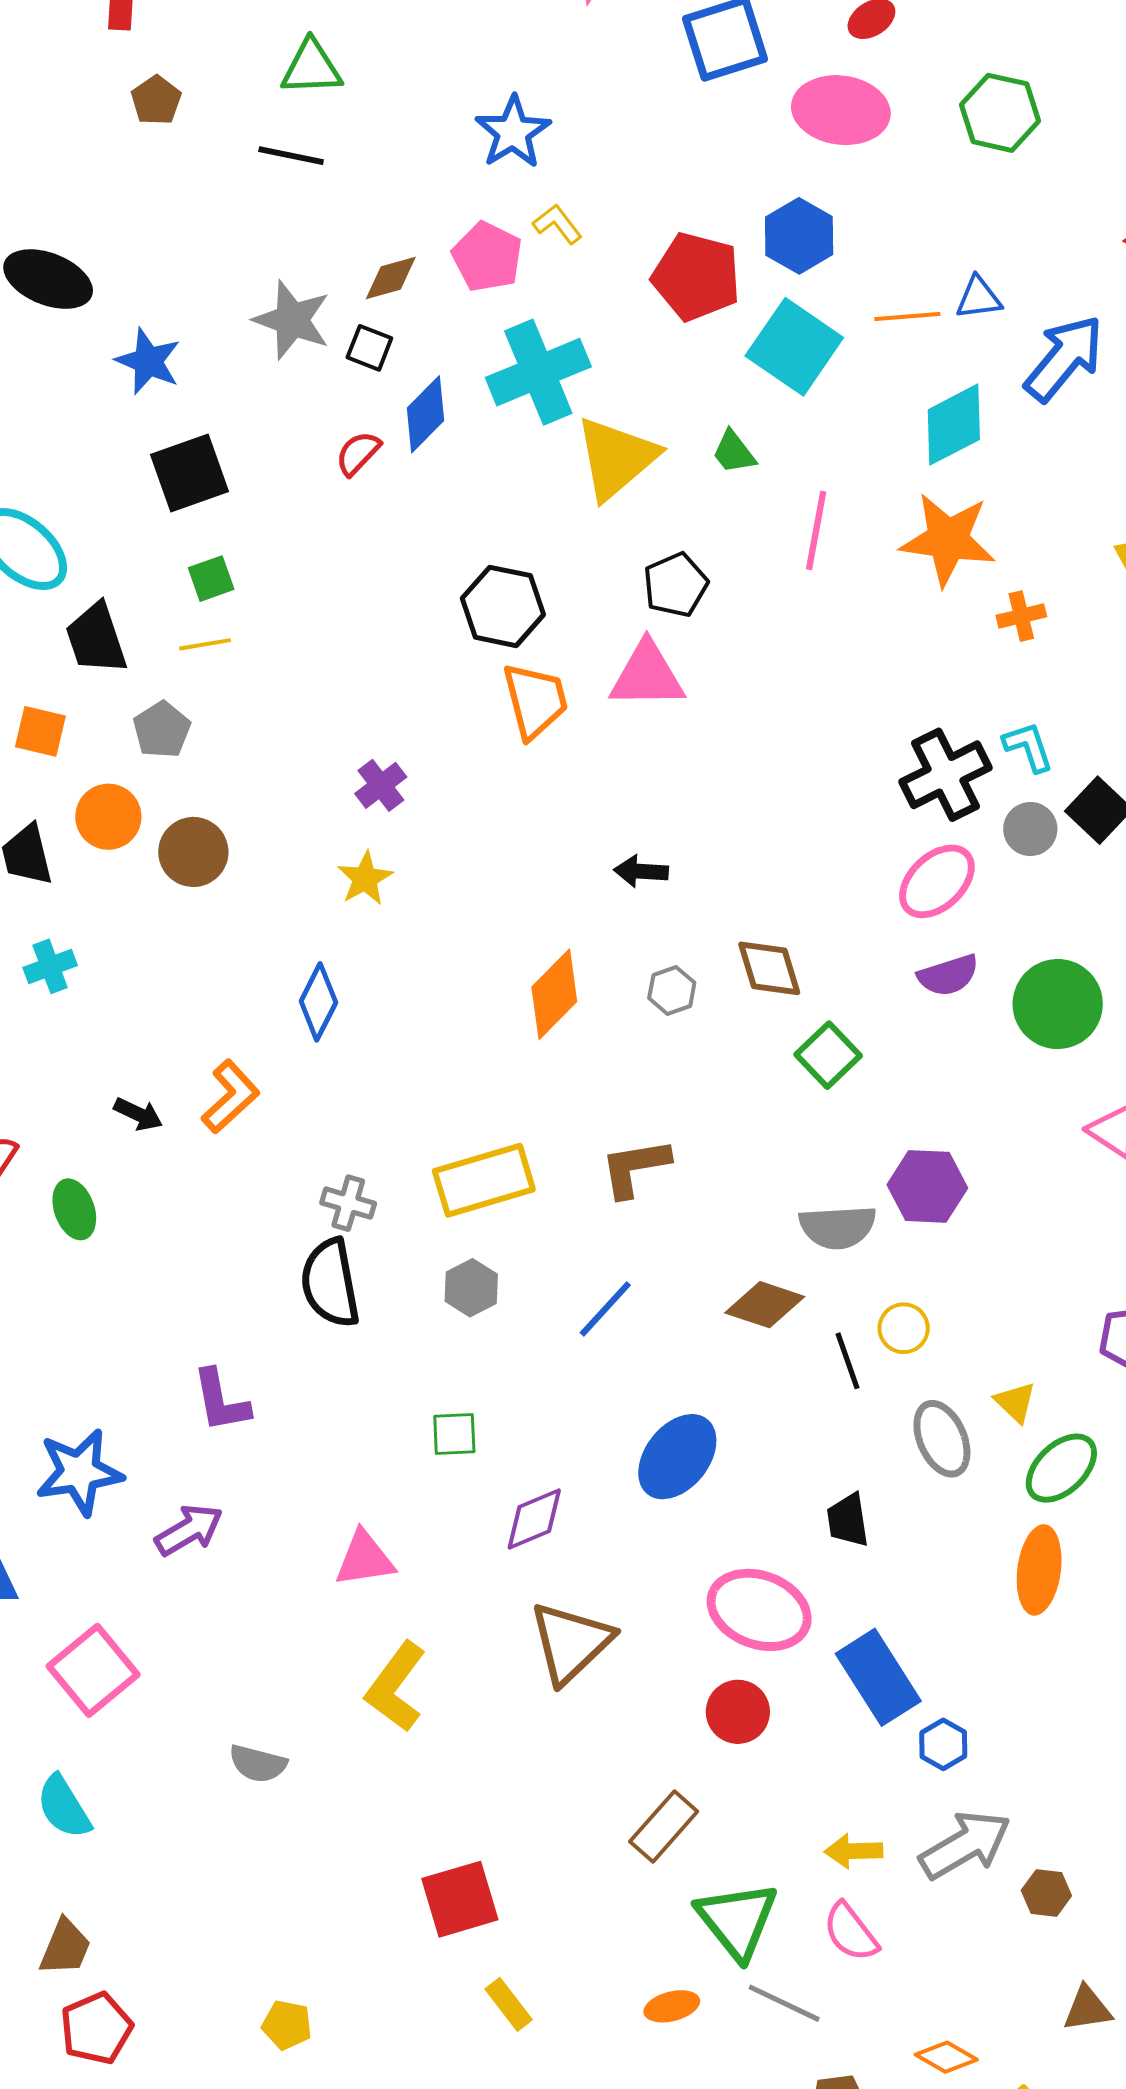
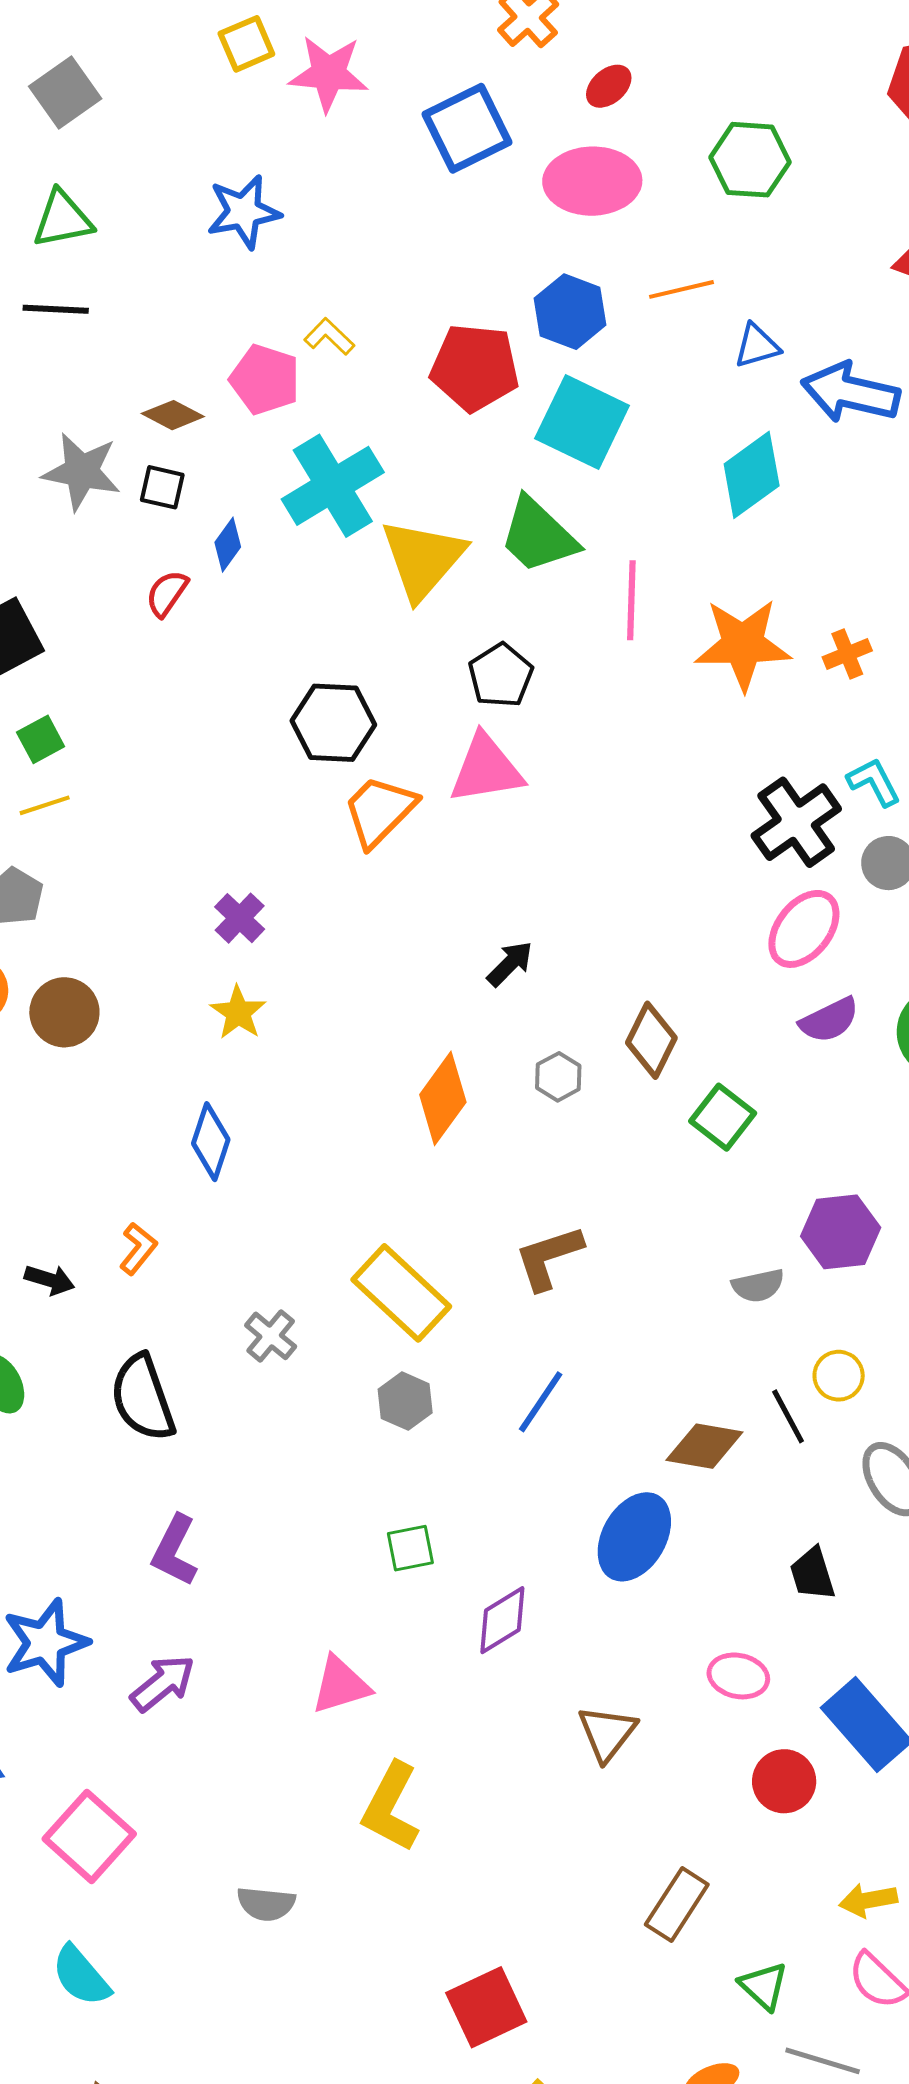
blue star: (513, 132) -> (244, 212), moved, turned 30
brown diamond: (391, 278) -> (173, 415), turned 52
orange line: (907, 317) -> (681, 289), moved
blue arrow: (1064, 358) -> (851, 393), turned -108
blue diamond: (425, 414) -> (228, 545), size x0.7
green trapezoid: (734, 452) -> (538, 535), size x1.8
orange star: (948, 539) -> (743, 644), moved
orange trapezoid: (535, 701) -> (379, 811), turned -112
black arrow: (641, 871) -> (510, 964), turned 140
brown diamond: (769, 968) -> (651, 1040), turned 52
orange L-shape: (230, 1097) -> (138, 1249), size x0.7
yellow rectangle: (484, 1180) -> (401, 1293), turned 68
gray cross: (348, 1203) -> (271, 1336), turned 32
gray semicircle: (838, 1227) -> (758, 1286), size x0.7
black semicircle: (330, 1283) -> (143, 1398), moved
brown diamond: (765, 1305) -> (704, 1446), moved
purple L-shape: (221, 1401) -> (175, 1551), turned 46
pink ellipse: (759, 1610) -> (738, 1676), size x0.6
brown triangle: (571, 1642) -> (607, 1733), moved, size x0.7
red circle: (738, 1712) -> (784, 1781), moved
green triangle: (737, 1920) -> (764, 1986), size x0.6

